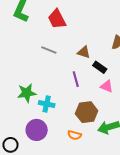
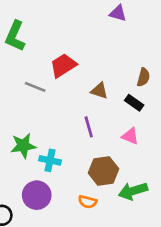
red trapezoid: (57, 19) -> (63, 65), moved, turned 85
gray line: (49, 50) -> (35, 87), moved
black rectangle: (100, 67) -> (134, 103), moved

